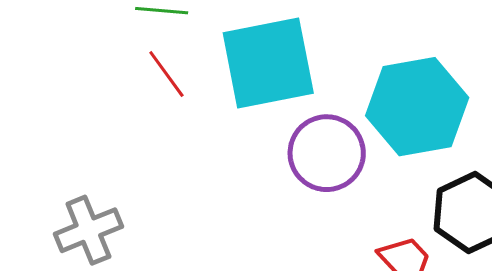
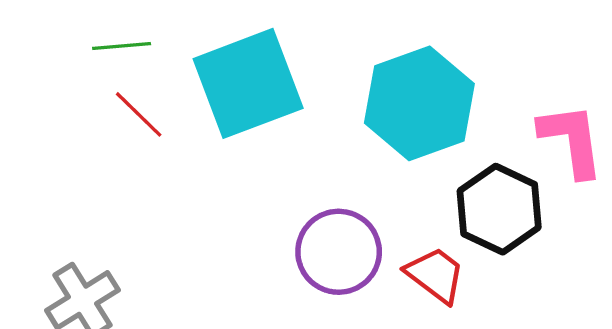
purple circle: (327, 153) -> (339, 252), moved

